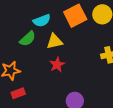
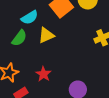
red star: (57, 65) -> (43, 74), moved

